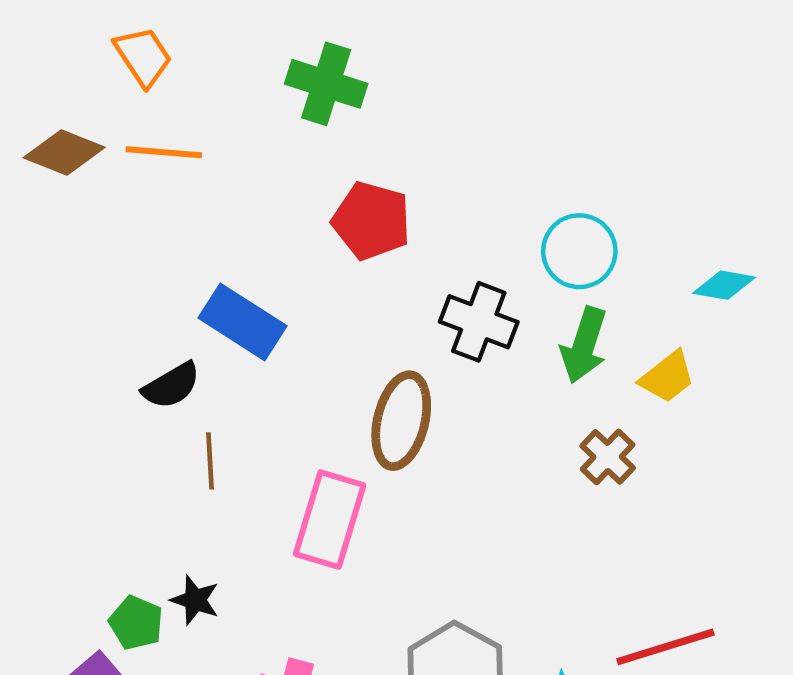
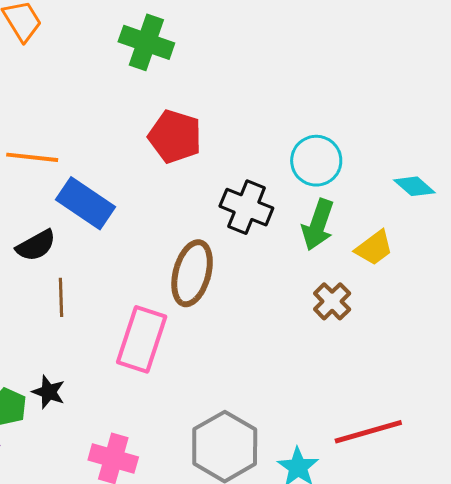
orange line: (164, 152) -> (32, 157), moved
cyan diamond: (724, 285) -> (414, 186), turned 30

